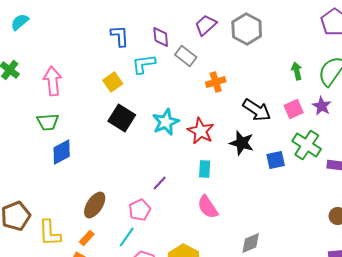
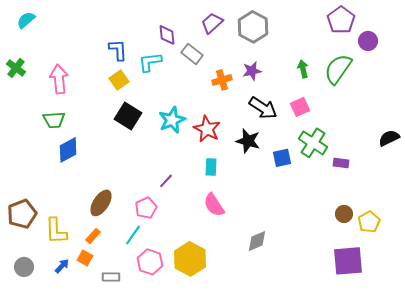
blue L-shape: (120, 36) -> (118, 50), moved
purple star: (322, 106) -> (252, 71), moved, turned 30

